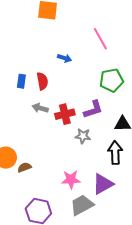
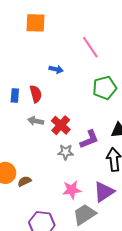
purple L-shape: (93, 109) -> (89, 139), moved
red cross: (65, 114) -> (61, 125), turned -30
gray star: (83, 136) -> (66, 152), moved

